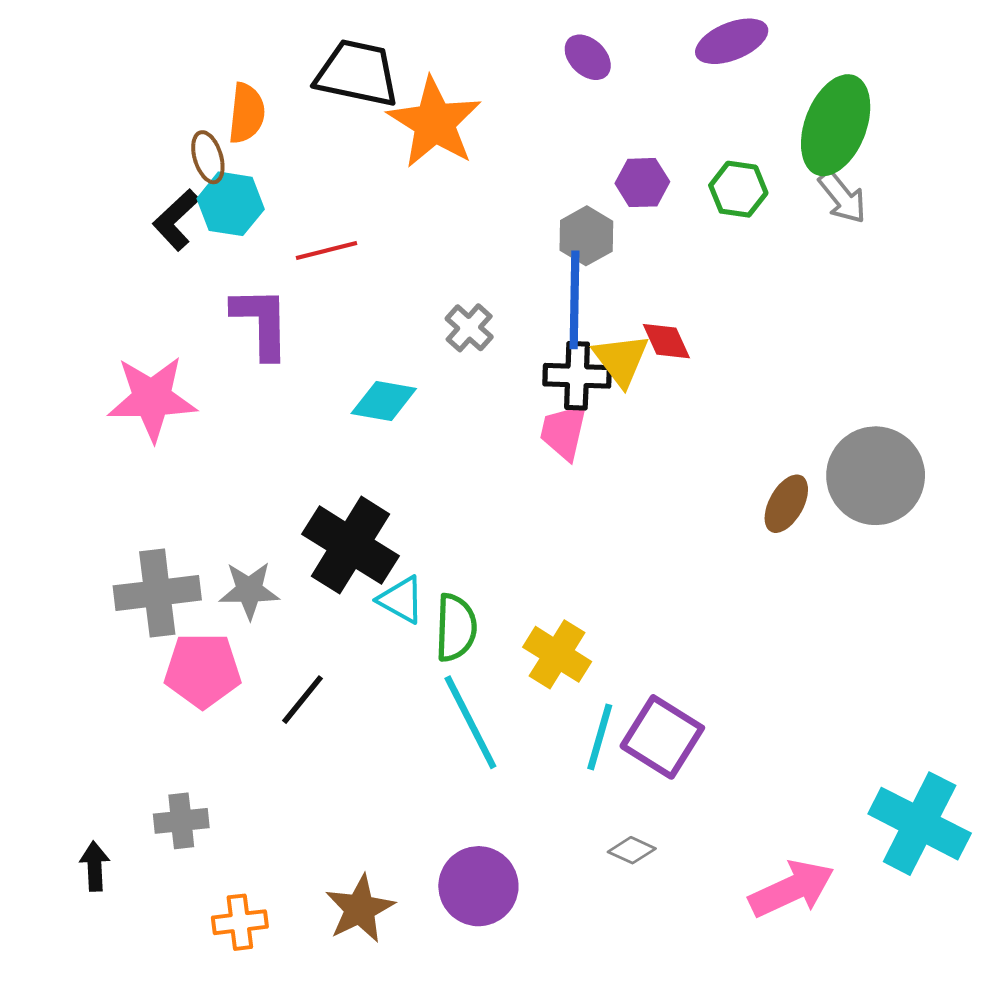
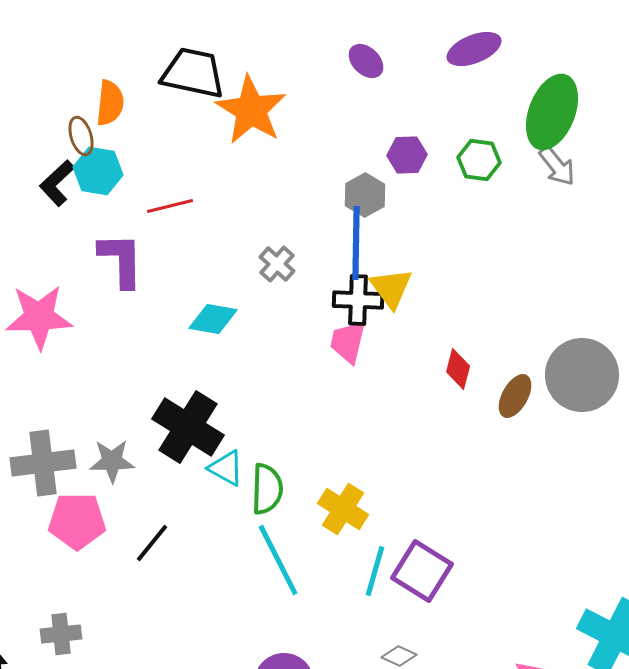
red diamond: (666, 341) -> (458, 369), moved, turned 39

